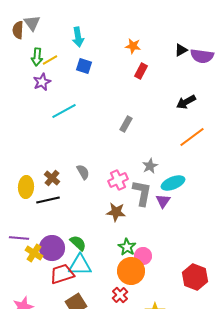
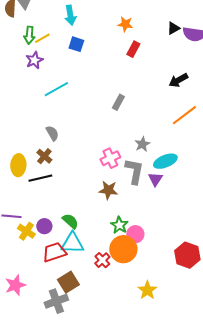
gray semicircle: (83, 172) -> (52, 133), moved
purple circle: (52, 248) -> (44, 226), size x0.6
red cross: (120, 295) -> (102, 260), moved

